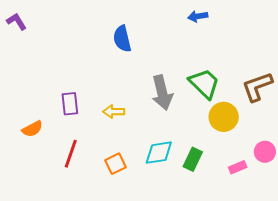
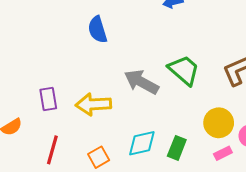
gray arrow: (162, 93) -> (141, 82), turned 136
yellow arrow: (114, 112) -> (93, 104), size x1.6
yellow circle: (224, 117) -> (219, 123), moved

